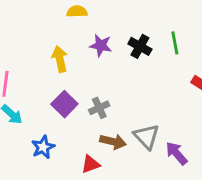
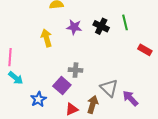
purple square: (64, 104) -> (62, 85), moved
gray cross: (99, 108) -> (75, 70), turned 32
brown arrow: (113, 142) -> (93, 105), moved, turned -84

